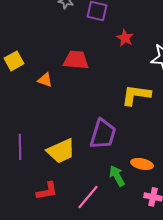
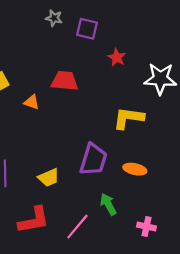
yellow trapezoid: (61, 151) -> (49, 178), size x0.7
orange ellipse: (142, 164) -> (135, 169), moved
red L-shape: (47, 191) -> (34, 220), size x1.4

